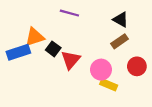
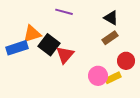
black square: (53, 49) -> (49, 45), size x1.5
pink circle: (101, 70) -> (98, 76), moved
yellow rectangle: (109, 85) -> (113, 78), moved, turned -49

